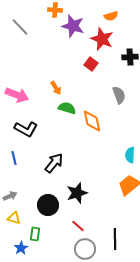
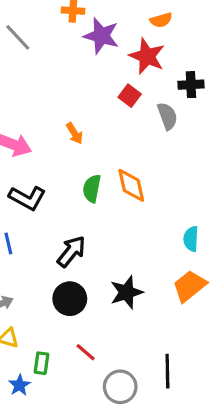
gray semicircle: (119, 95) -> (167, 116), moved
green semicircle: (67, 108) -> (92, 188), moved, turned -96
black star: (77, 193) -> (126, 292), moved
black circle: (48, 205) -> (70, 299), moved
red line: (78, 226) -> (86, 352), moved

